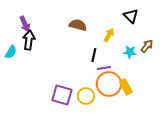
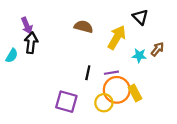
yellow arrow: (109, 35) -> (117, 37), size x1.6
black line: (94, 55) -> (88, 73), moved
yellow circle: (86, 96) -> (104, 103), moved

